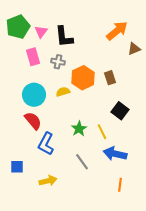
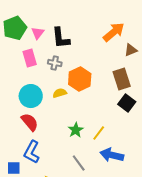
brown rectangle: (110, 78) -> (122, 79), moved, size x1.5
black square: (120, 111) -> (127, 103), moved
yellow line: (102, 132) -> (99, 133), turned 63
blue L-shape: (46, 144) -> (32, 152), moved

